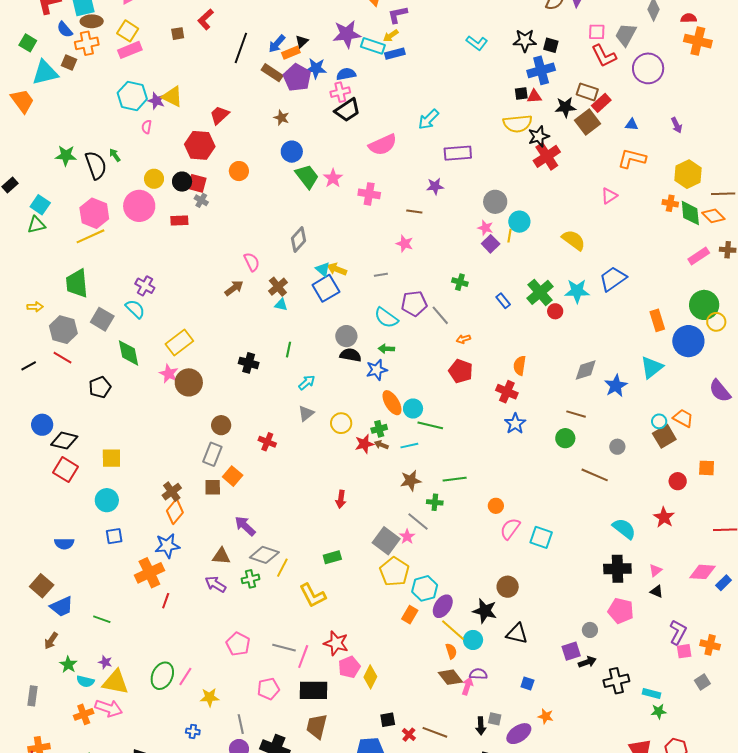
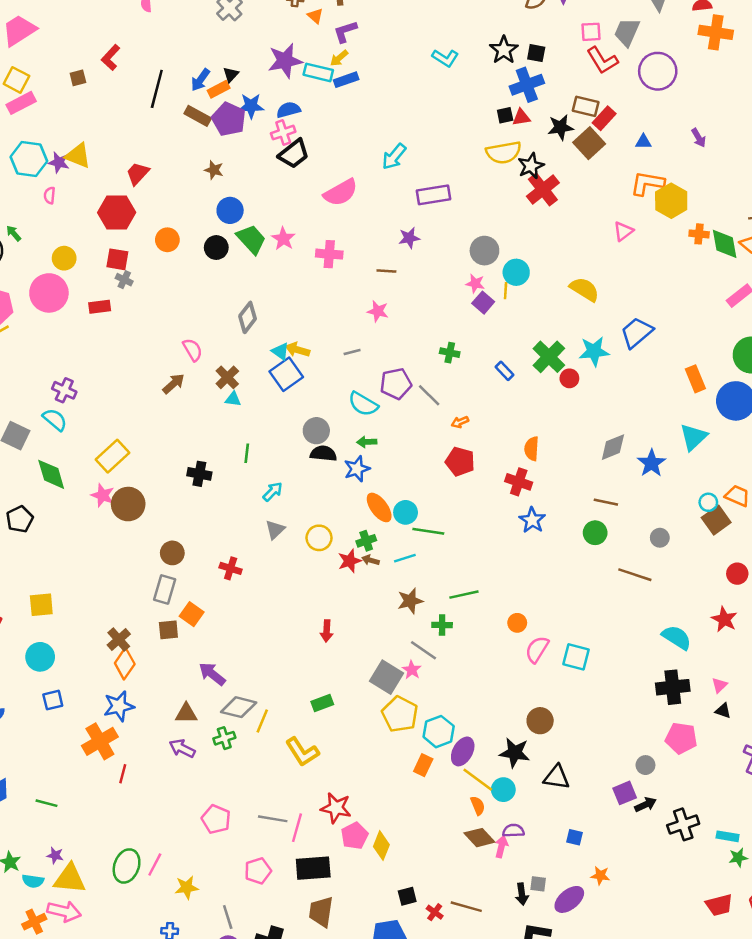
black star: (525, 41) -> (504, 50), turned -30
yellow hexagon: (688, 174) -> (671, 201), moved
black circle: (182, 182) -> (216, 248), moved

